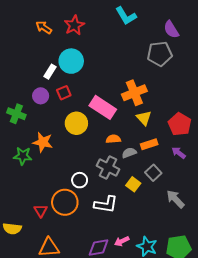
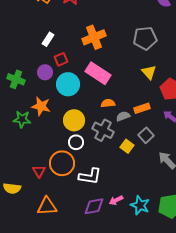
gray pentagon: (160, 54) -> (145, 38), moved
cyan circle: (71, 61) -> (68, 84), moved
orange cross: (134, 93) -> (94, 37), moved
purple circle: (41, 96) -> (45, 72), moved
yellow triangle: (144, 118) -> (149, 72), moved
yellow circle: (76, 123) -> (74, 120), moved
white L-shape: (106, 204) -> (90, 176), moved

